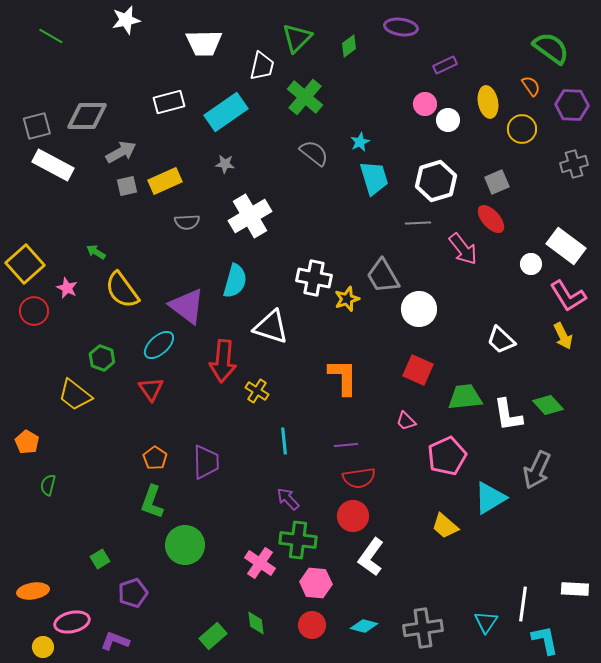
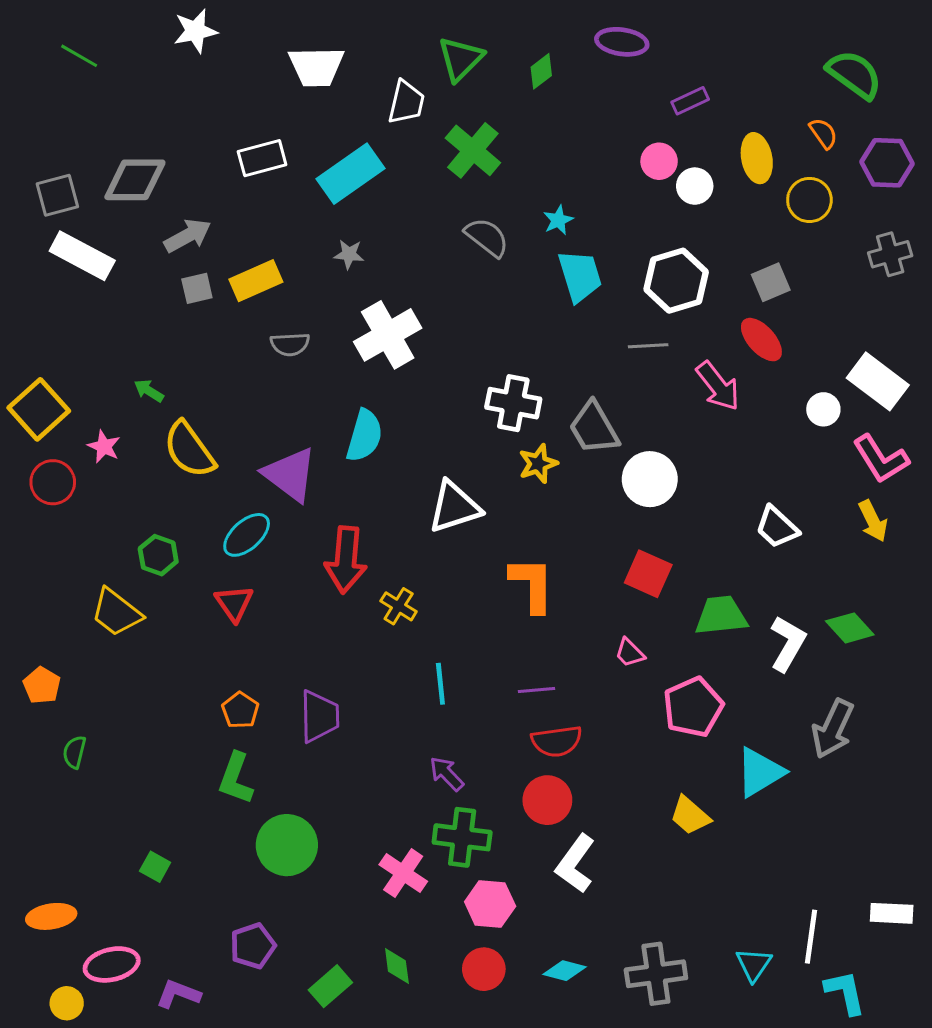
white cross: (314, 278) -> (513, 403), moved
white triangle: (271, 327) -> (454, 507), moved, turned -36
white L-shape: (508, 415) -> (788, 643), turned -141
green square: (100, 559) -> (155, 867), turned -30
purple pentagon: (133, 593) -> (253, 946), moved

